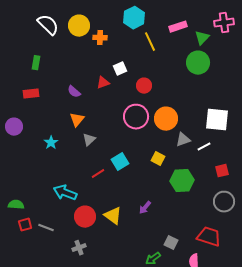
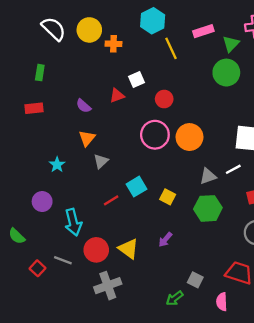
purple circle: (14, 127) -> (42, 202), moved
gray triangle: (183, 140) -> (208, 176), moved
yellow square: (158, 159) -> (168, 197), moved
cyan arrow: (65, 193) -> (73, 222), turned -125
green semicircle: (16, 205) -> (17, 236), turned -140
red square: (25, 225) -> (37, 268), moved, turned -32
gray line: (46, 228) -> (63, 260), moved
gray cross: (79, 248) -> (108, 286), moved, size x1.6

